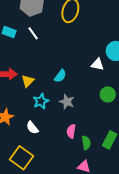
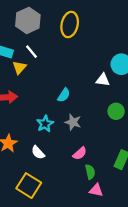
yellow triangle: (28, 81) -> (19, 67), moved
pink semicircle: (71, 131) -> (80, 153), turned -136
green semicircle: (86, 143) -> (90, 172), moved

